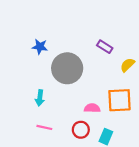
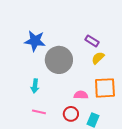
blue star: (40, 47) -> (35, 41), size x1.5
yellow semicircle: (127, 65) -> (98, 58), moved

